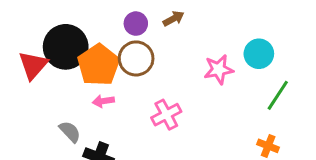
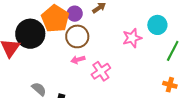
orange pentagon: (98, 65) -> (55, 19), moved
pink arrow: (103, 101) -> (78, 60), moved

